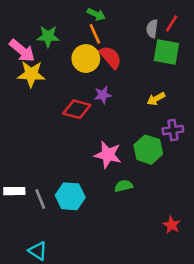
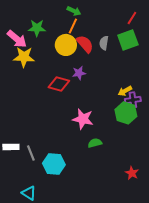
gray semicircle: (152, 29) -> (104, 43), moved
orange line: (95, 34) -> (73, 26), turned 49
green square: (166, 52) -> (128, 40), turned -30
yellow arrow: (156, 99) -> (125, 91), moved
green hexagon: (148, 150) -> (126, 113), moved
cyan hexagon: (70, 196) -> (54, 164), moved

